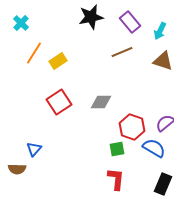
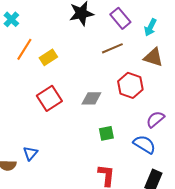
red hexagon: (132, 127) -> (130, 85), moved
blue triangle: (34, 149) -> (30, 153), moved
green square: (117, 149) -> (106, 133), moved

